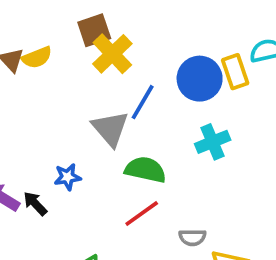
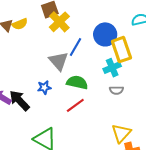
yellow rectangle: (235, 72) -> (121, 50), moved, size x1.4
blue star: (67, 177) -> (44, 87), moved
black arrow: (35, 204) -> (19, 101), size x1.6
gray semicircle: (192, 237) -> (116, 90), moved

